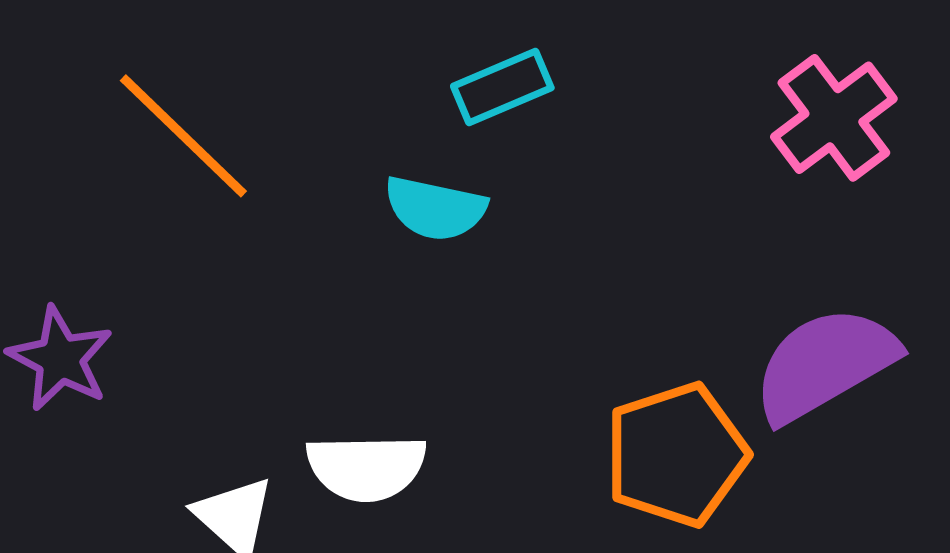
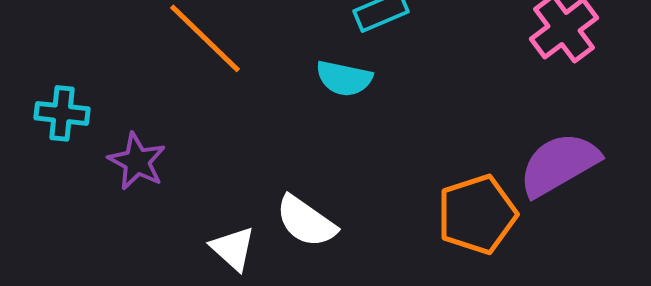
white semicircle: (366, 467) -> (306, 221), turned 36

